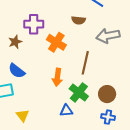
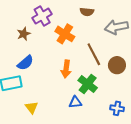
purple cross: (34, 24) -> (42, 16), turned -30
brown line: (85, 63) -> (94, 54), turned -40
blue semicircle: (17, 71) -> (25, 63), turned -78
brown circle: (107, 94) -> (117, 65), moved

